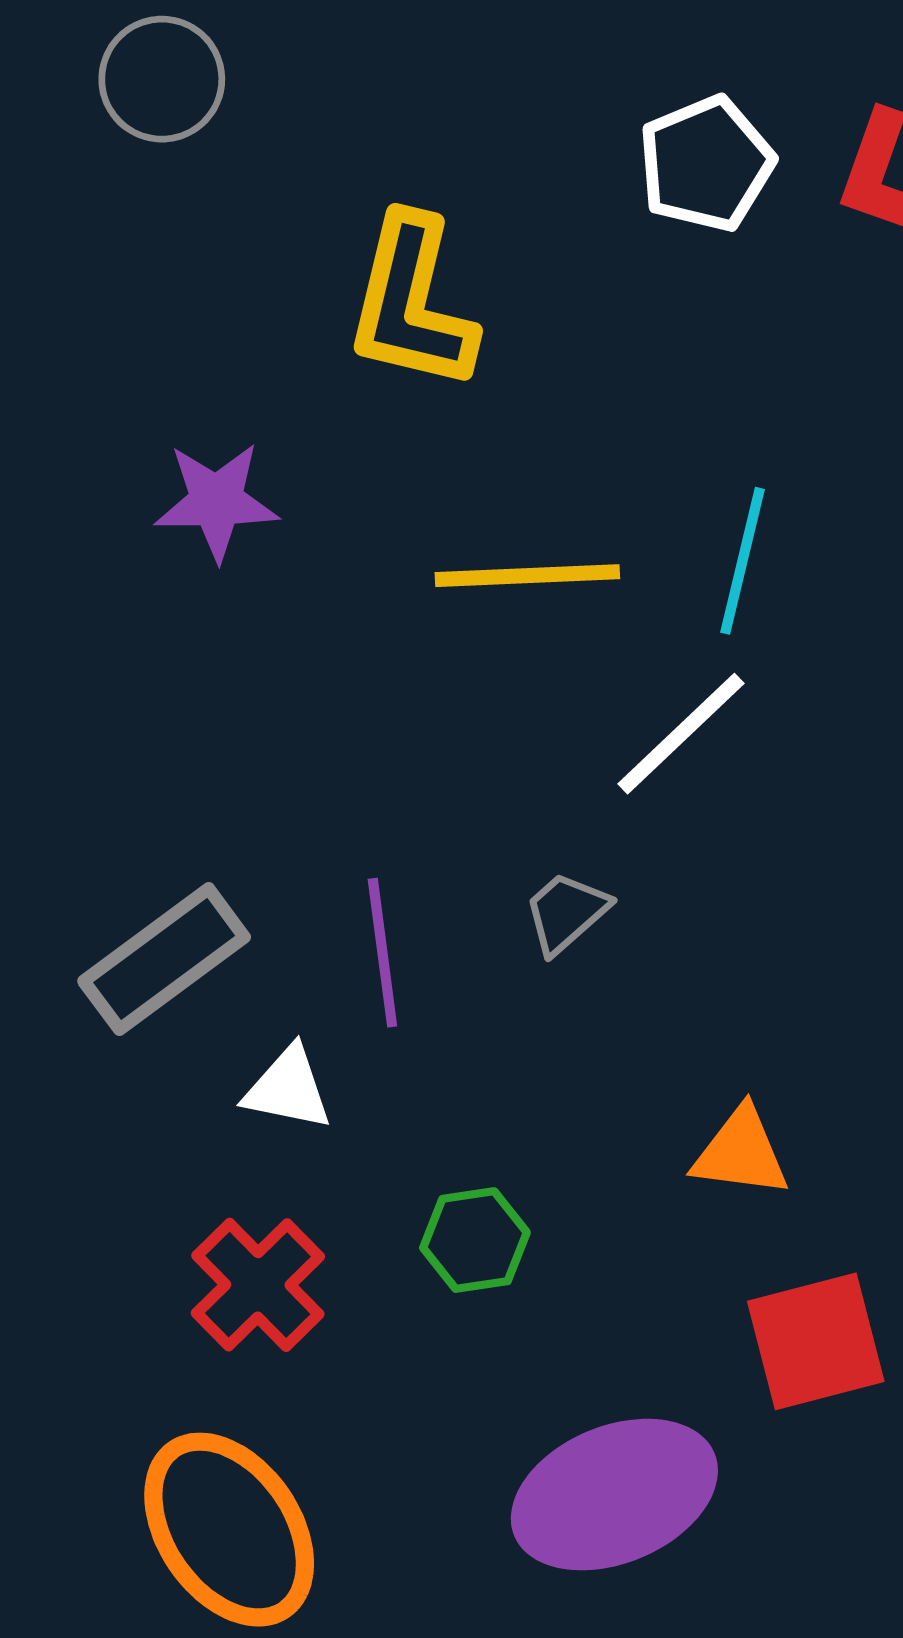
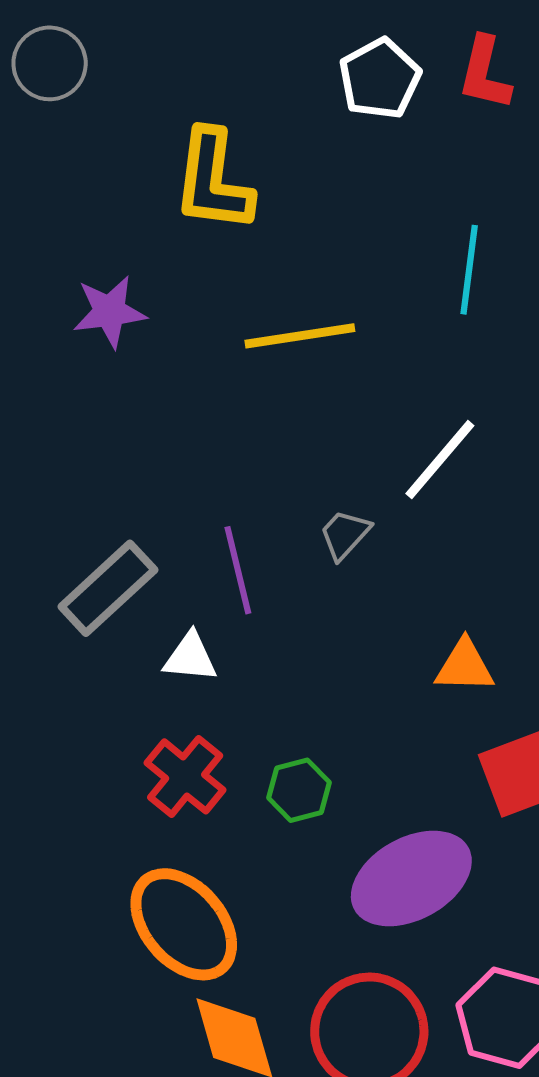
cyan line: (743, 561) -> (469, 270), moved
white line: (681, 734) -> (440, 460), moved
green hexagon: (475, 1240) -> (299, 790), moved

